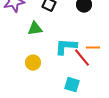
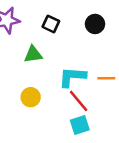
red line: (82, 58) -> (79, 101), moved
cyan square: (72, 85) -> (80, 125), turned -35

